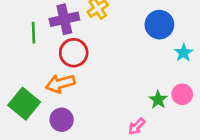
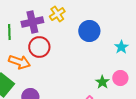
blue circle: (159, 25) -> (89, 31), moved
orange arrow: (60, 84) -> (19, 62), moved, turned -145

